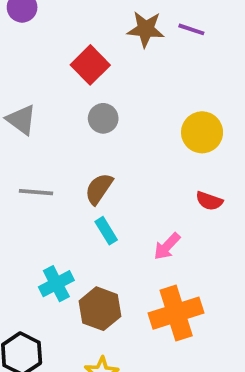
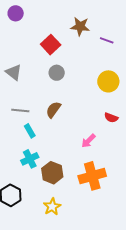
purple line: (191, 29) -> (107, 40), moved
cyan rectangle: (106, 231) -> (30, 131), moved

